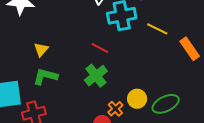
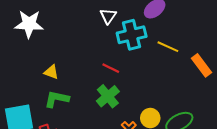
yellow triangle: (41, 50) -> (51, 72), turned -49

